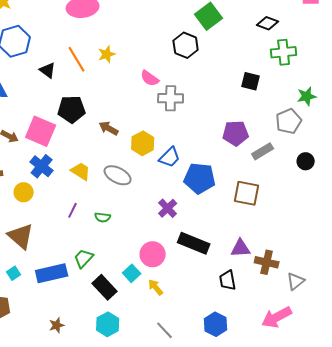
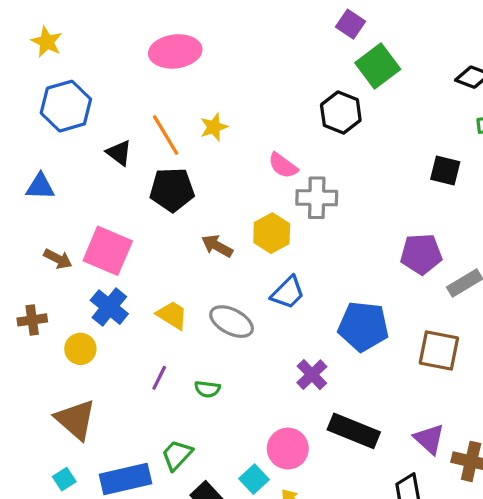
black pentagon: (72, 109) -> (172, 190), moved
yellow hexagon: (143, 143) -> (272, 233), moved
blue trapezoid: (170, 157) -> (288, 293), moved
purple triangle: (241, 248) -> (429, 439), turned 45

